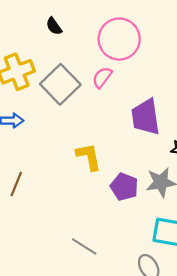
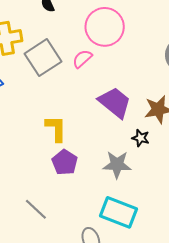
purple trapezoid: (146, 117) -> (115, 102), turned 126
purple pentagon: (124, 187) -> (65, 162), moved

